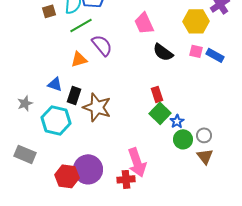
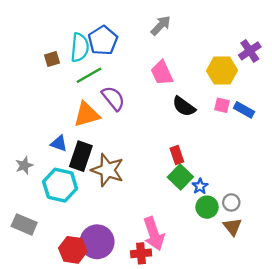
orange triangle: (79, 59) -> (87, 115), size x1.4
black rectangle: (74, 95) -> (81, 156), size x1.4

